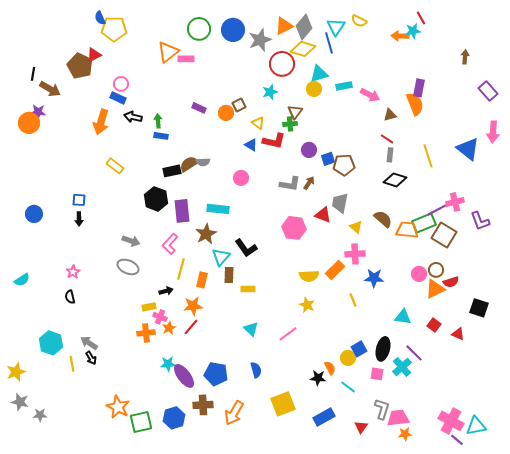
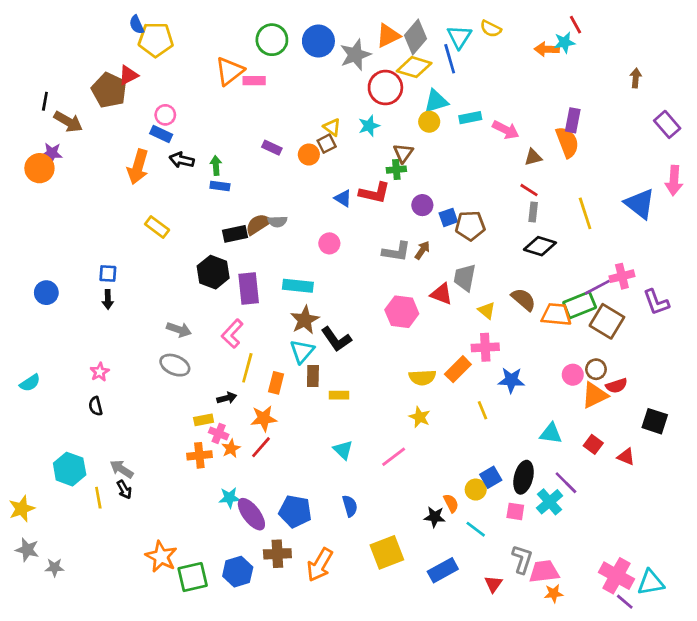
yellow triangle: (258, 123) -> (332, 127), moved
brown star: (206, 234) -> (305, 320), moved

